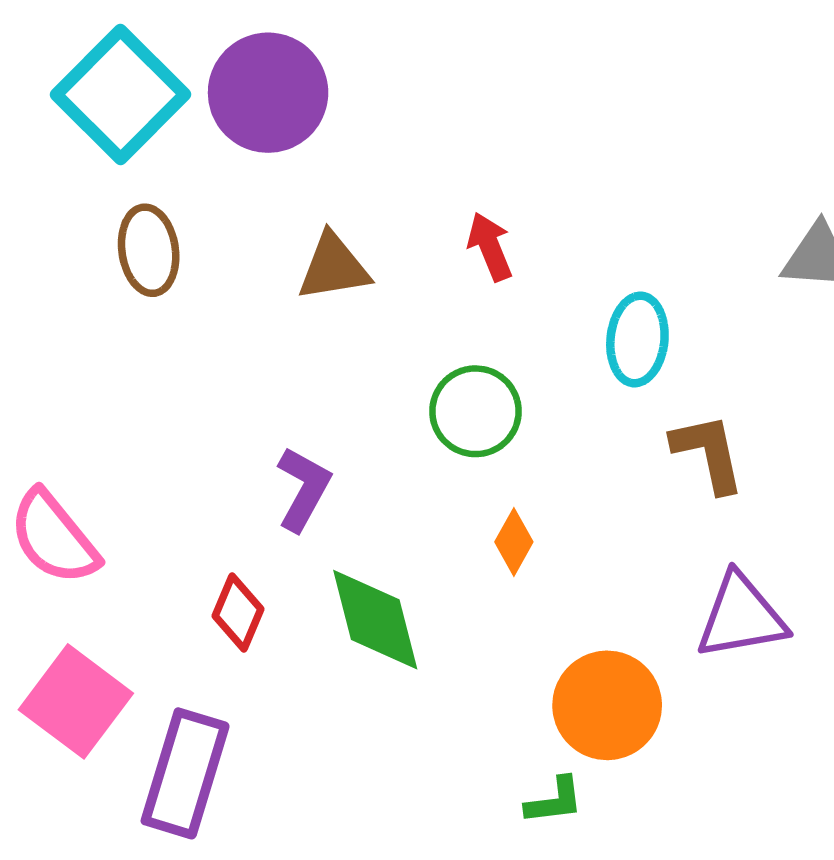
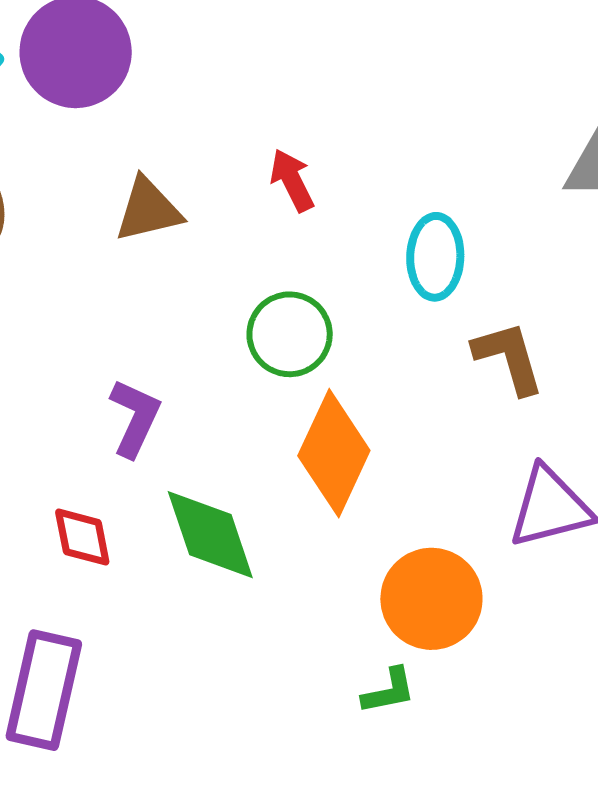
orange diamond: (514, 542) -> (334, 453), size x2.0
red diamond: (238, 612) -> (82, 537), turned -30

